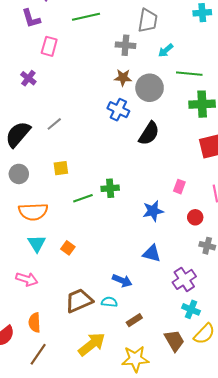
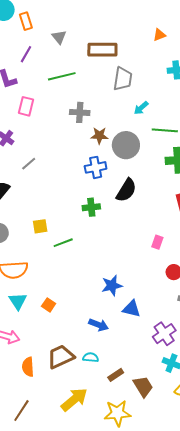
gray cross: (125, 45) -> (80, 112), moved
blue cross: (118, 110) -> (96, 167), turned -35
gray line: (54, 124) -> (29, 164), moved
green cross: (110, 188) -> (91, 207), moved
green line: (83, 198) -> (63, 243), moved
blue star: (153, 211) -> (112, 286), moved
blue arrow: (122, 281) -> (99, 325), moved
orange semicircle: (35, 322) -> (28, 367), moved
brown trapezoid: (174, 341) -> (143, 387), moved

